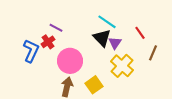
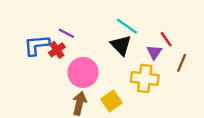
purple triangle: (115, 43) -> (154, 52), moved
blue L-shape: (31, 51) -> (37, 45), moved, turned -120
yellow cross: (122, 66) -> (145, 78), turned -35

